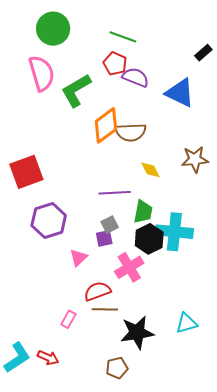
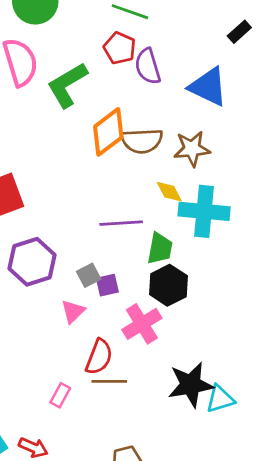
purple semicircle: (136, 77) -> (148, 66), turned -128
brown star: (195, 159) -> (192, 149), moved
gray square: (110, 225) -> (89, 275), moved
cyan cross: (174, 232) -> (204, 211), moved
red semicircle: (97, 291) -> (99, 357), turned 132
black star: (137, 333) -> (191, 385), moved

